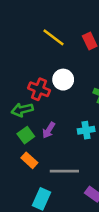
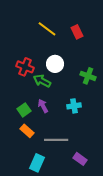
red cross: (39, 89) -> (25, 67), moved
green arrow: (22, 110) -> (42, 81), moved, turned 42
purple arrow: (49, 130) -> (43, 106), turned 120

